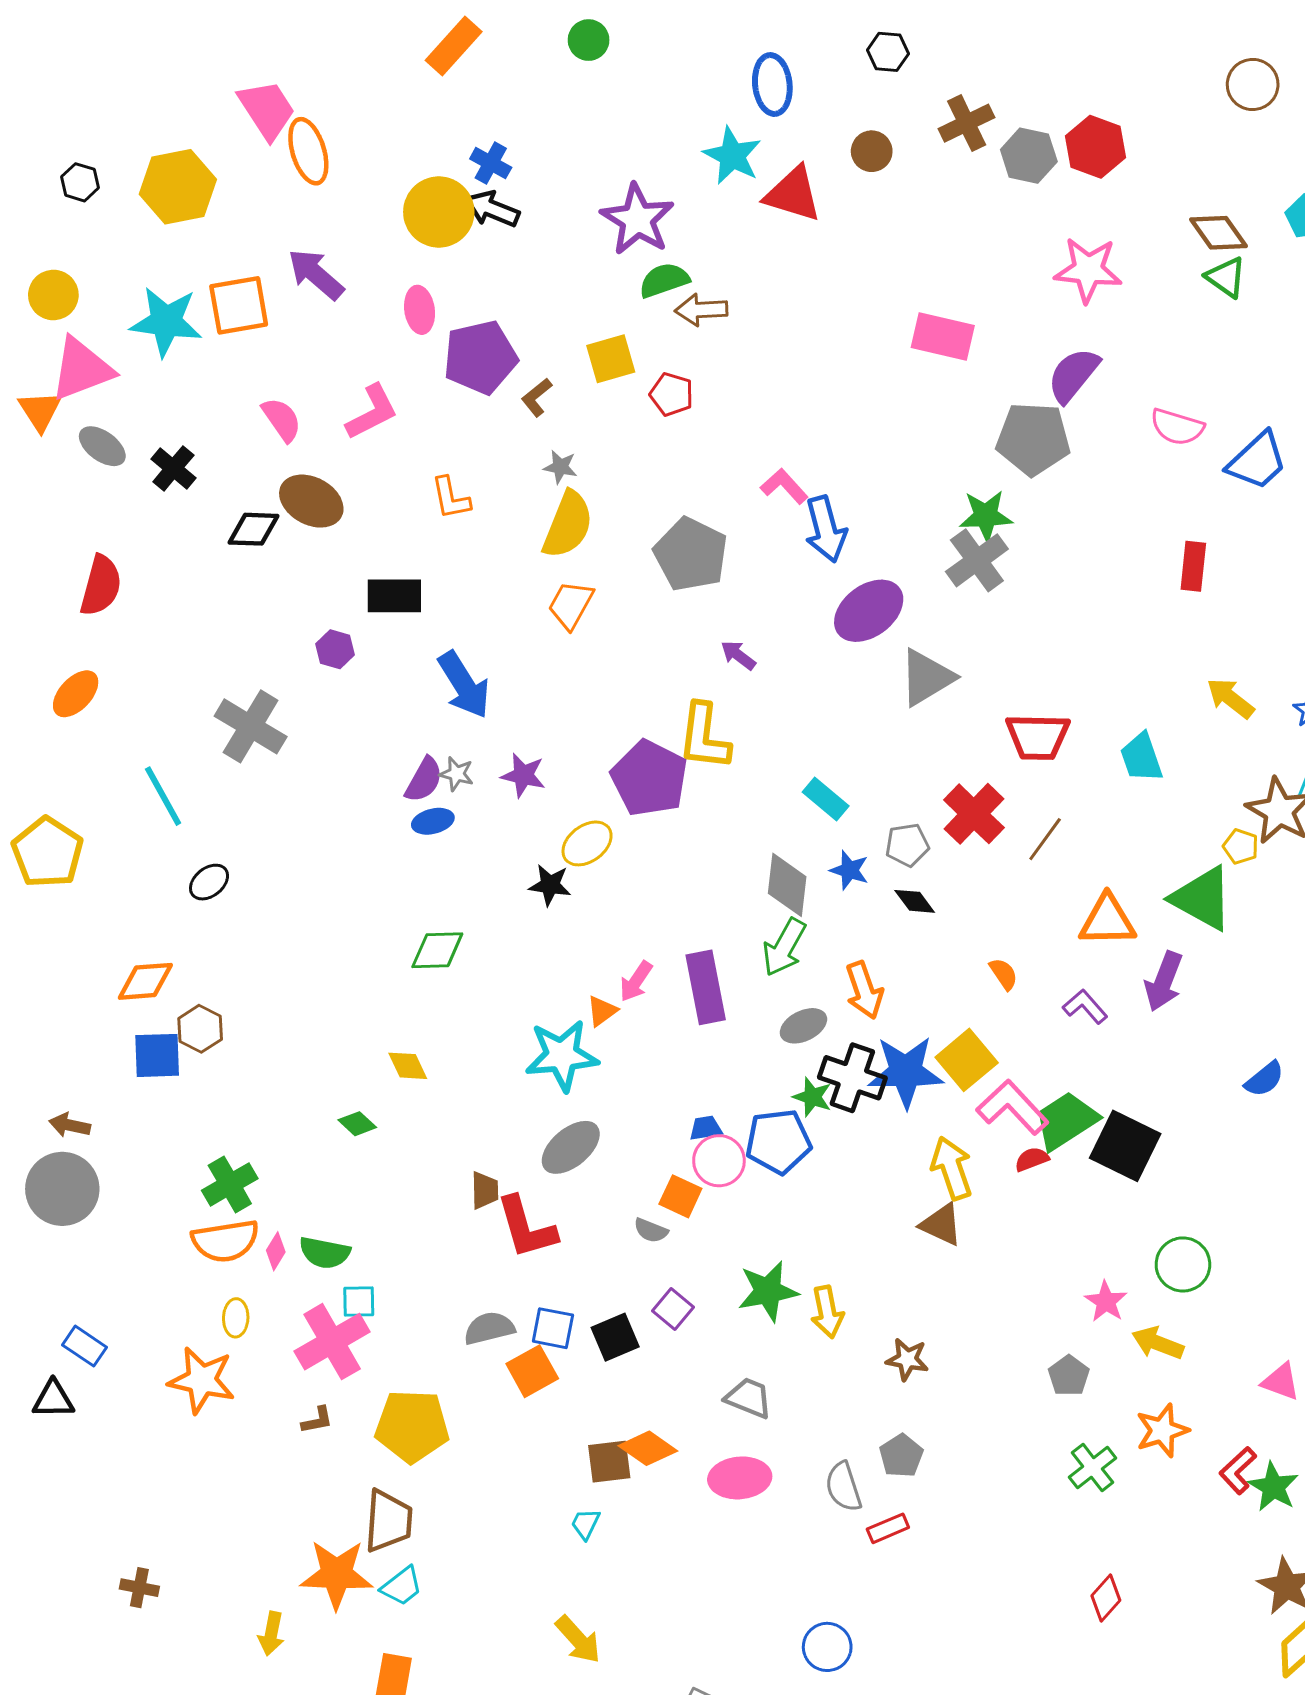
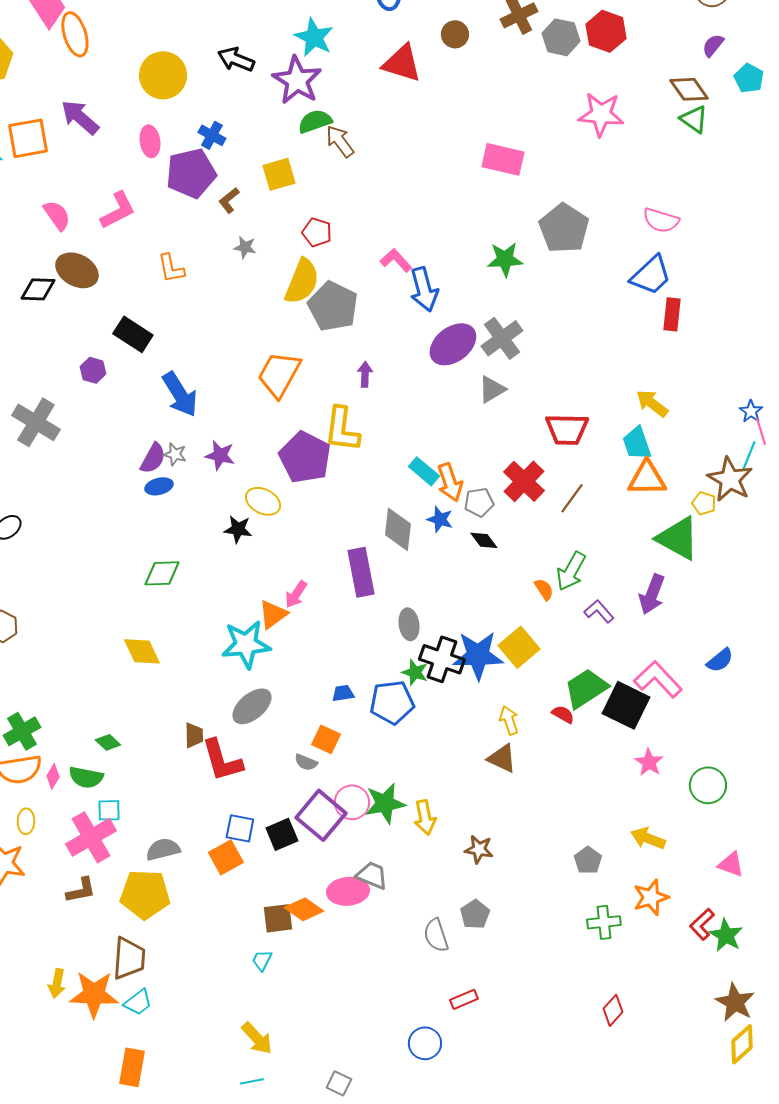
cyan star: (732, 156) -> (314, 37), moved
blue cross: (491, 163) -> (212, 135), moved
black arrow: (492, 209) -> (236, 59), moved
brown arrow: (701, 310) -> (340, 141), turned 56
purple semicircle: (1073, 375) -> (713, 45), moved, size x0.6
red pentagon: (672, 394) -> (317, 232), moved
gray pentagon: (1033, 439) -> (564, 228), turned 30
blue trapezoid: (1257, 461) -> (651, 275), moved
green star: (986, 516) -> (505, 259), moved
yellow semicircle: (568, 525) -> (302, 281), moved
gray cross: (977, 560) -> (502, 338), moved
black rectangle: (394, 596) -> (133, 334), turned 33
orange trapezoid: (571, 605) -> (279, 374), moved, size x1.4
purple arrow: (738, 655) -> (365, 374), turned 55
gray triangle: (927, 677) -> (492, 389), size x0.7
yellow arrow: (1230, 698) -> (652, 403), moved
yellow ellipse: (587, 843) -> (263, 501), turned 64
orange triangle: (1107, 921) -> (647, 478), moved
green arrow: (784, 947) -> (571, 571), moved
purple rectangle: (706, 987) -> (361, 572), moved
orange arrow: (864, 990) -> (450, 482), moved
orange triangle: (602, 1011) -> (273, 614), size x1.4
gray ellipse: (803, 1026) -> (409, 624), turned -72
yellow diamond: (408, 1066) -> (142, 651), size x1.4
pink L-shape: (1012, 1107) -> (658, 679), moved
green diamond: (357, 1124) -> (108, 742), moved
red semicircle: (1032, 1159) -> (563, 714), turned 50
pink circle: (719, 1161) -> (352, 802), moved
yellow arrow: (952, 1168) -> (509, 720), size x0.7
green circle: (1183, 1264) -> (708, 785), moved
pink star: (1106, 1302) -> (649, 762), moved
purple square: (673, 1309) -> (321, 815), size x1.8
gray semicircle: (489, 1328) -> (163, 849), moved
brown L-shape: (317, 1420) -> (81, 890), size x1.4
green cross: (1093, 1468) -> (604, 922), turned 32
pink ellipse: (740, 1478) -> (348, 891), moved
red rectangle: (888, 1528) -> (464, 999), moved
yellow arrow: (271, 1634) -> (57, 983), moved

